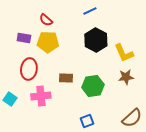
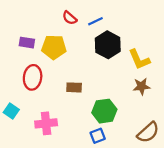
blue line: (90, 11) -> (95, 21), moved
red semicircle: (46, 20) -> (70, 18), moved
green hexagon: (93, 86) -> (104, 111), moved
pink cross: (41, 96) -> (46, 123), moved

